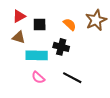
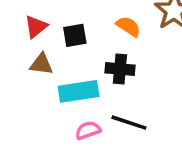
pink semicircle: (38, 78) -> (88, 130), turned 128
black line: (72, 78) -> (129, 123), moved

